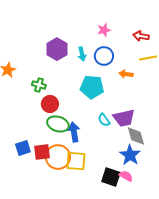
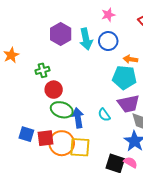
cyan arrow: (82, 54) -> (86, 39), size x1.5
green cross: (39, 85) -> (42, 70), turned -32
cyan pentagon: (92, 87) -> (124, 77), moved
cyan semicircle: (104, 120) -> (104, 115), moved
blue square: (23, 148) -> (26, 134), turned 35

